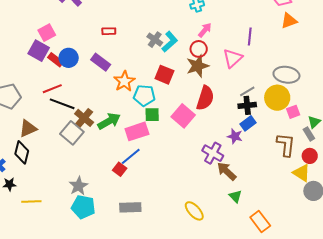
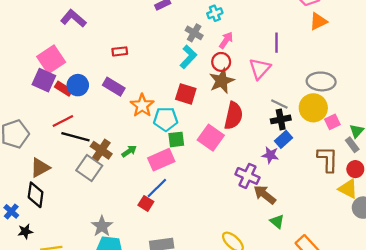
pink square: (47, 33) -> (51, 59), size x1.4
gray cross: (155, 40) -> (194, 33), moved
gray line: (247, 91) -> (279, 104), turned 63
green arrow: (109, 121) -> (129, 151), size x0.6

